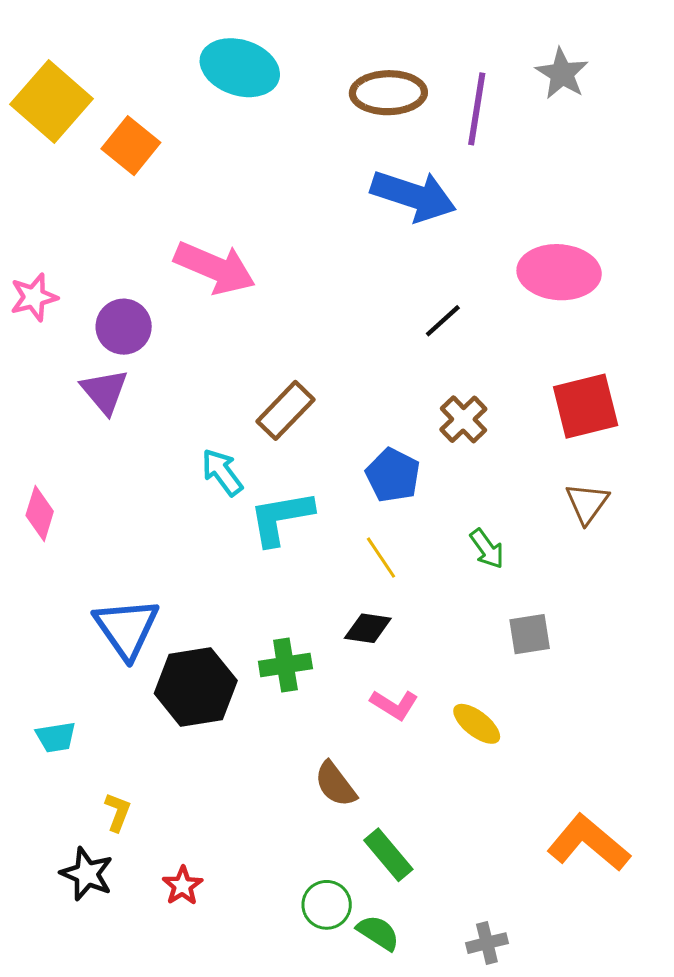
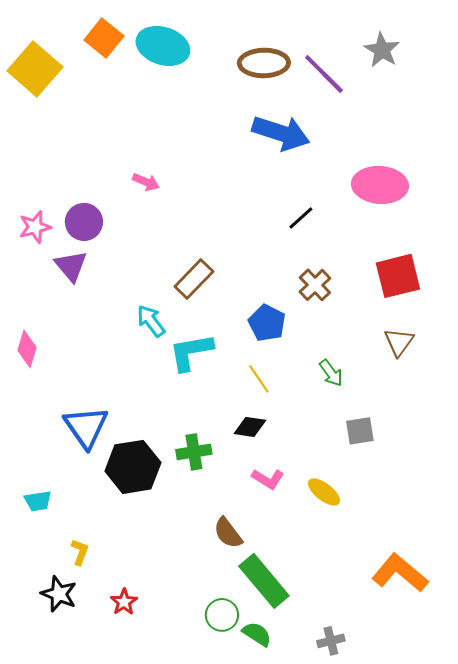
purple line: (477, 109) -> (324, 74), turned -54
orange square: (131, 146) -> (104, 38), moved
pink arrow: (215, 268) -> (146, 182), size x0.5
pink star: (34, 297) -> (35, 227), moved
green rectangle: (388, 855) -> (264, 581), size x1.5

